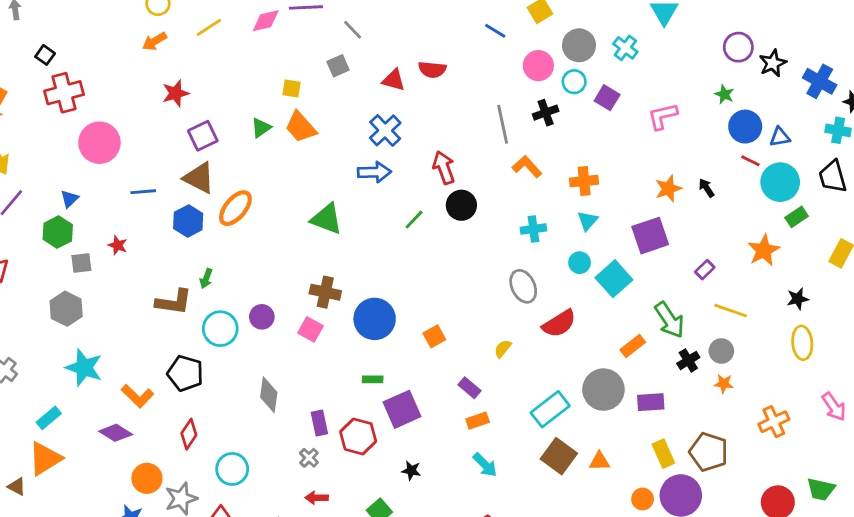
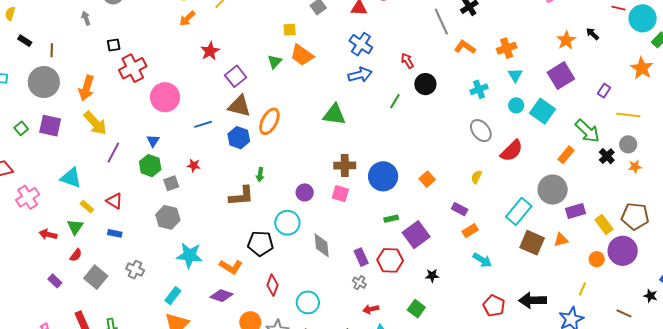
black square: (45, 55) -> (114, 45), turned -32
red arrow: (444, 168) -> (407, 61), size x0.7
cyan circle: (220, 329) -> (287, 223), moved
purple rectangle: (651, 402) -> (575, 211), moved

